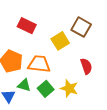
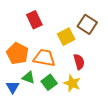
red rectangle: (27, 26) -> (34, 20), turned 36
red semicircle: (86, 66) -> (79, 62), moved

